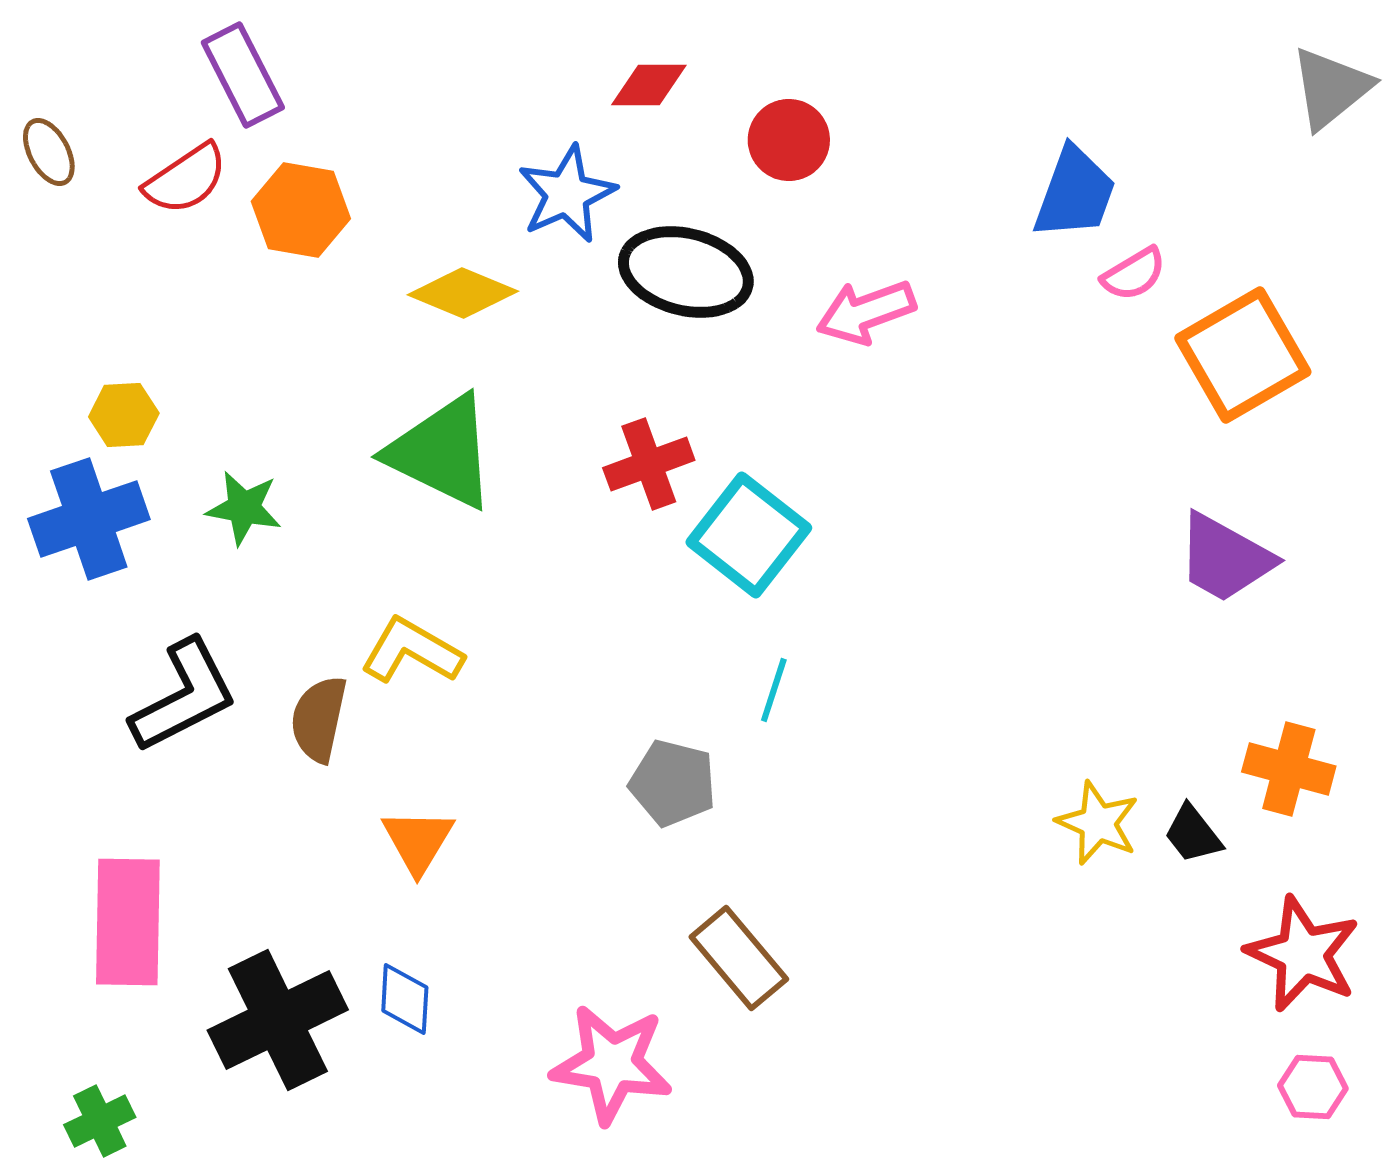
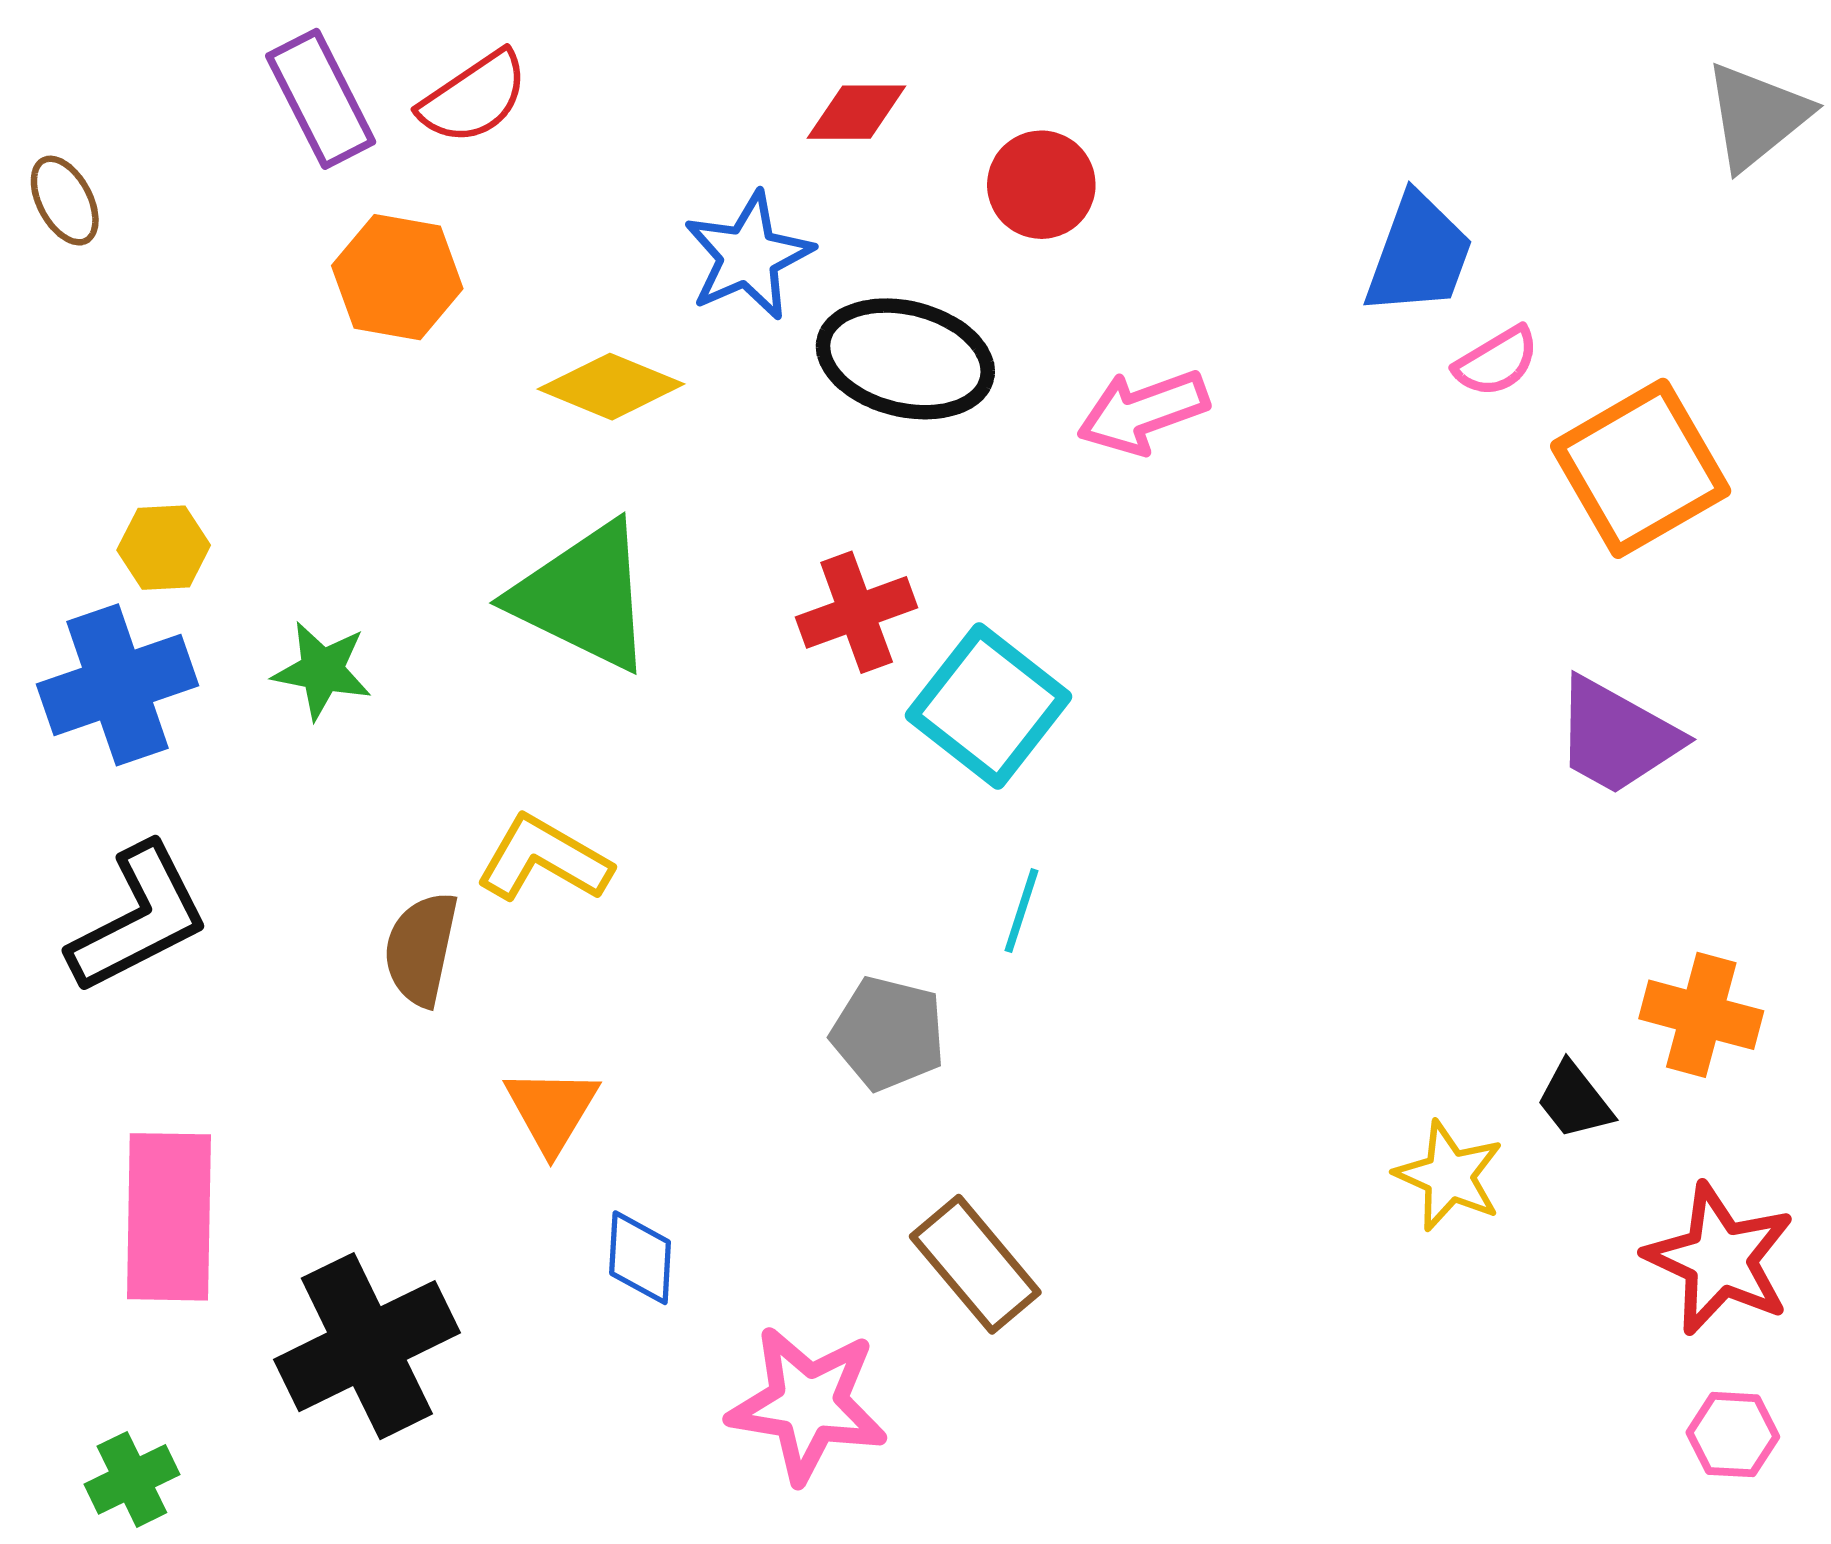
red semicircle: (186, 179) -> (474, 98), moved
black L-shape: (184, 696) -> (139, 918), moved
yellow star: (1098, 823) -> (1449, 1176), moved
blue diamond: (405, 999) -> (640, 1258), moved

